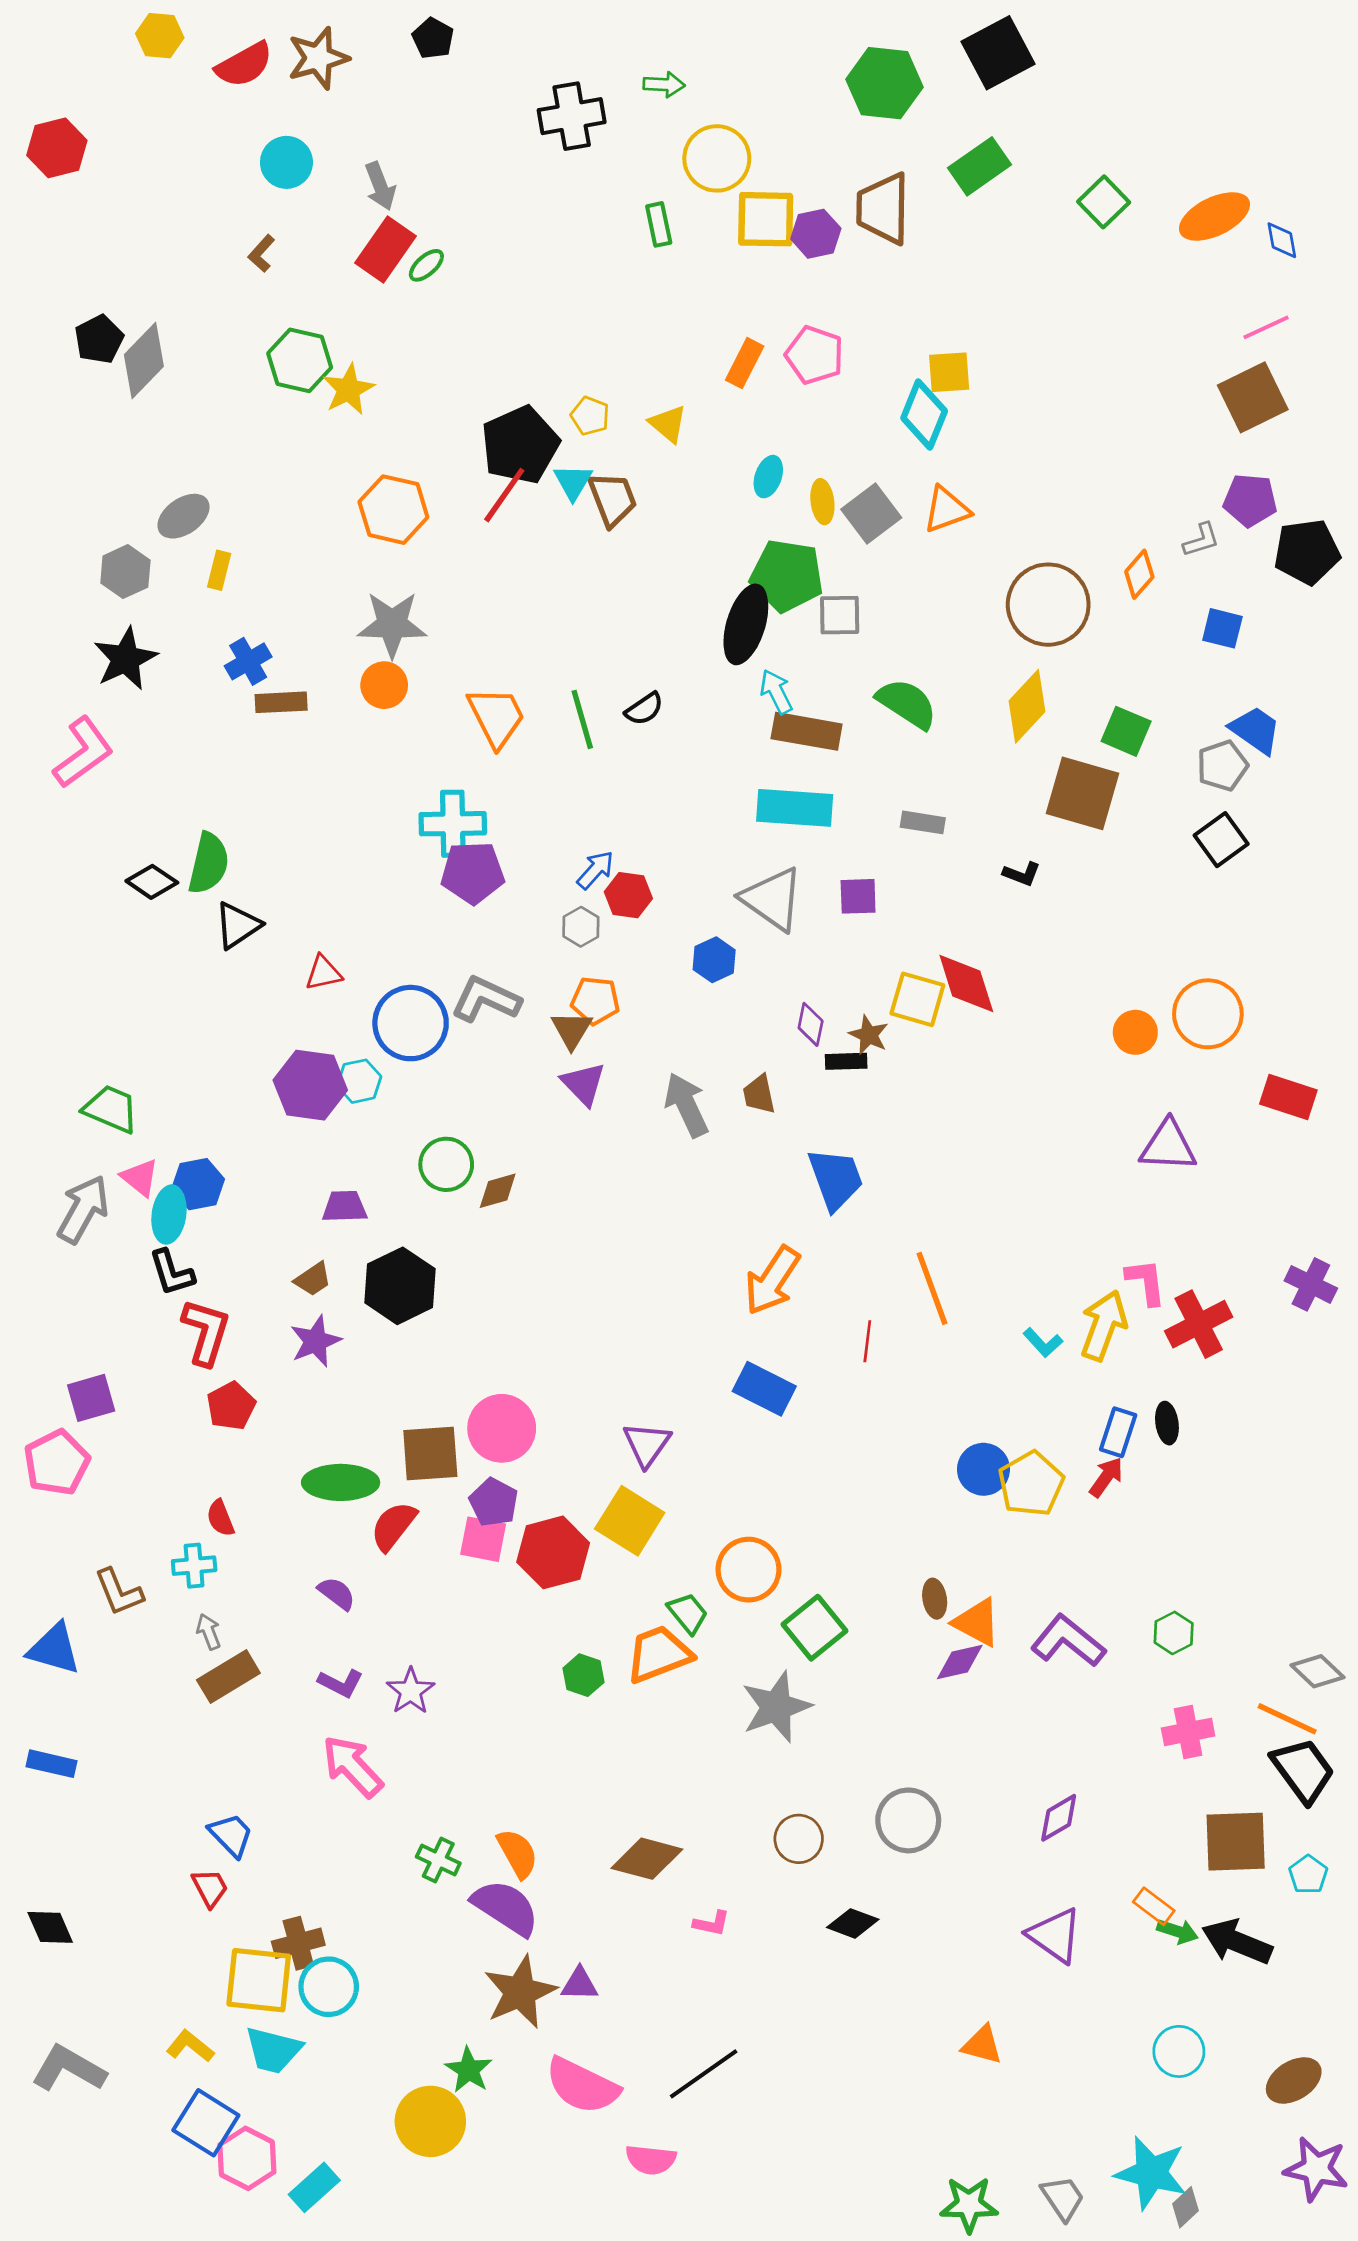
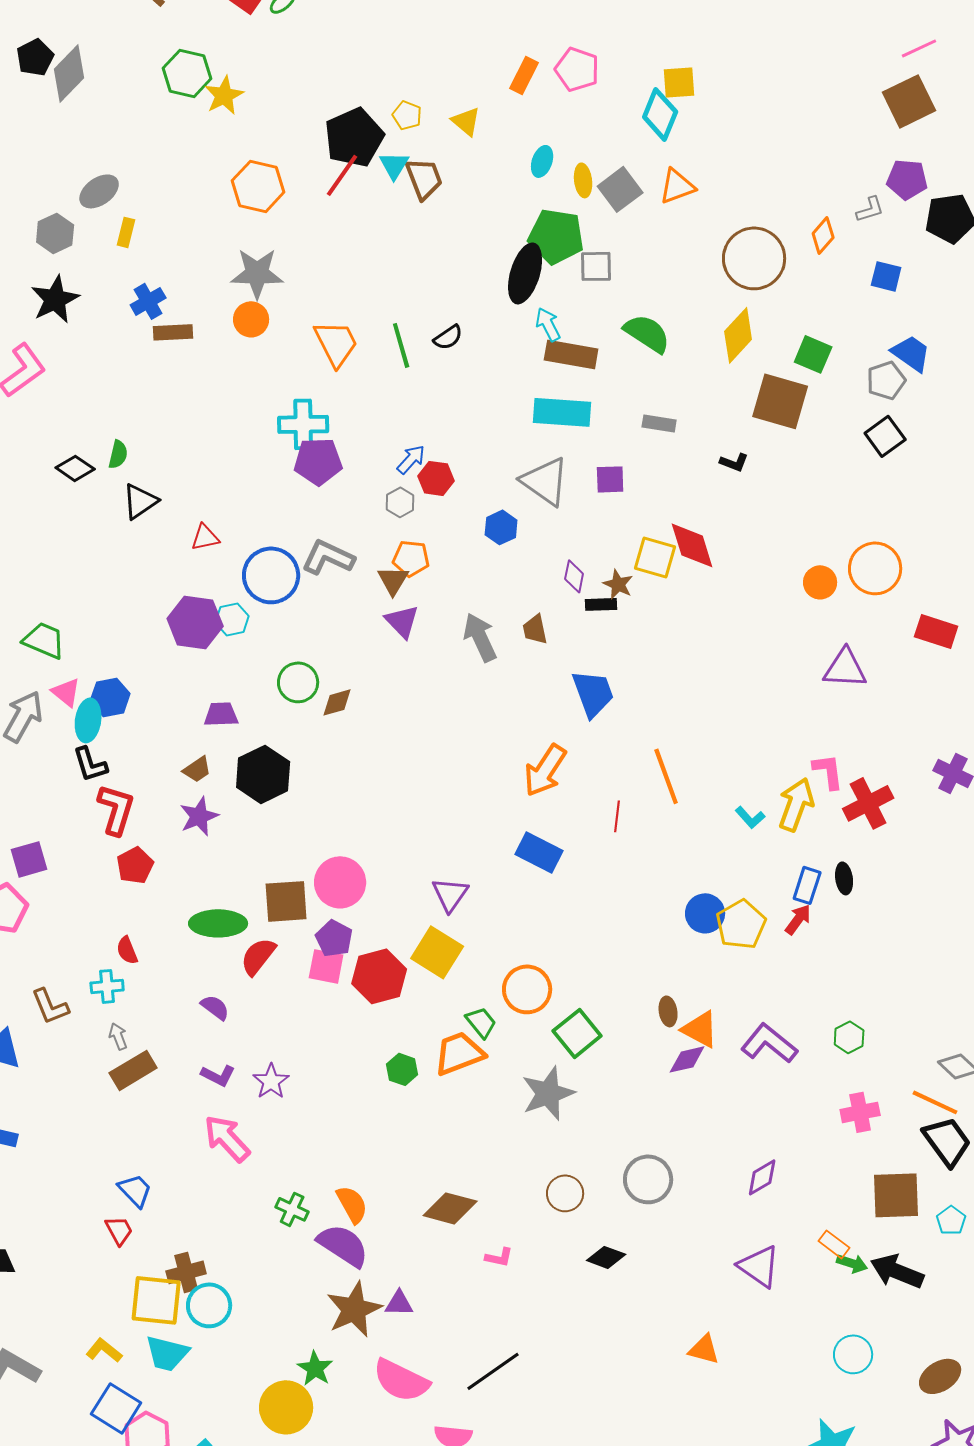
green semicircle: (209, 863) -> (118, 454), size x0.6

